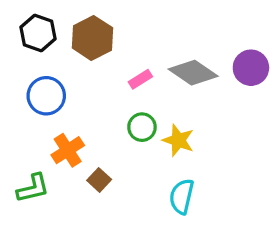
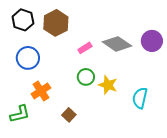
brown square: (99, 180) -> (69, 115), moved
cyan semicircle: (182, 196) -> (140, 98), moved

